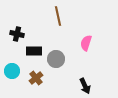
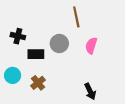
brown line: (58, 16) -> (76, 17), moved
gray circle: (56, 59) -> (59, 43), moved

